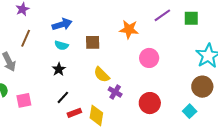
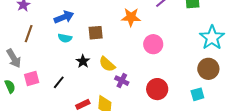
black star: (59, 69) -> (83, 61), moved
black line: (63, 97) -> (59, 82), moved
pink square: (24, 100) -> (32, 79), moved
cyan square: (190, 111) -> (197, 94), turned 32

